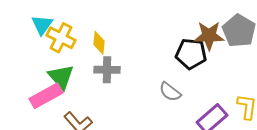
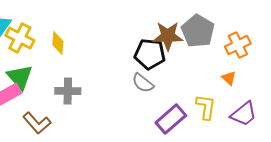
gray cross: (107, 70) -> (68, 91), moved
gray semicircle: (170, 92) -> (143, 83), moved

